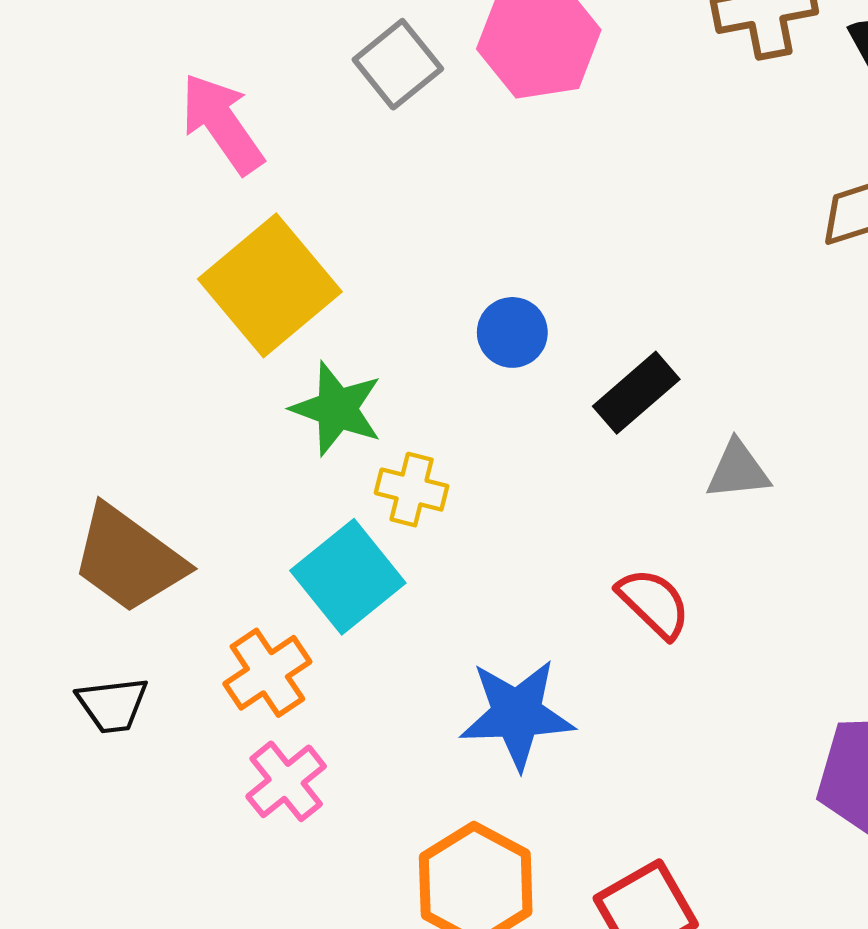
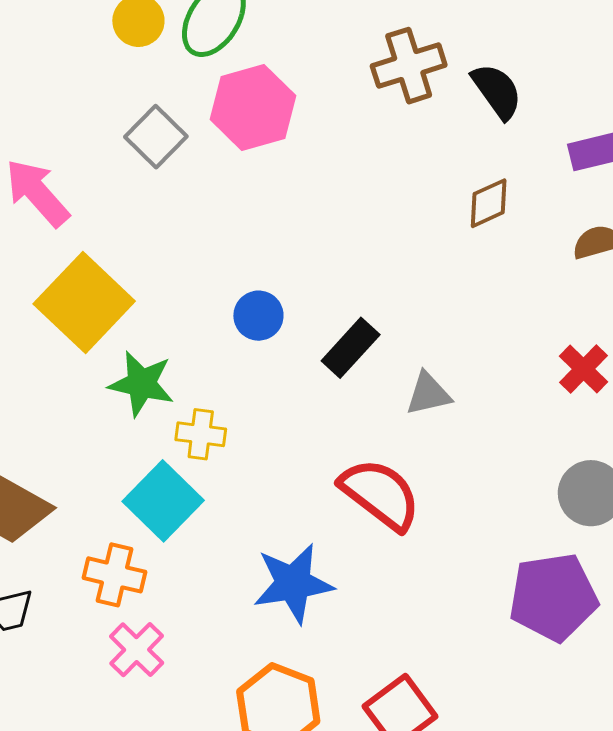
red semicircle: (654, 603) -> (380, 494), size x1.5
orange cross: (267, 673) -> (115, 575), turned -36

